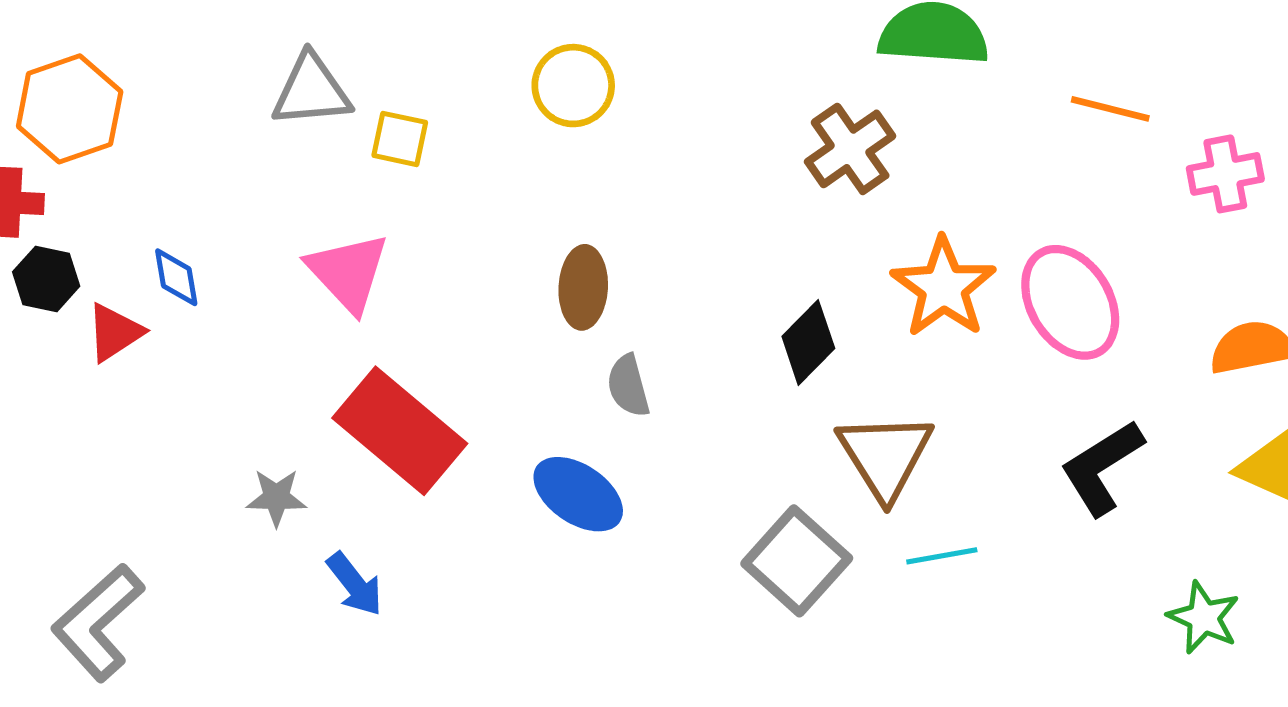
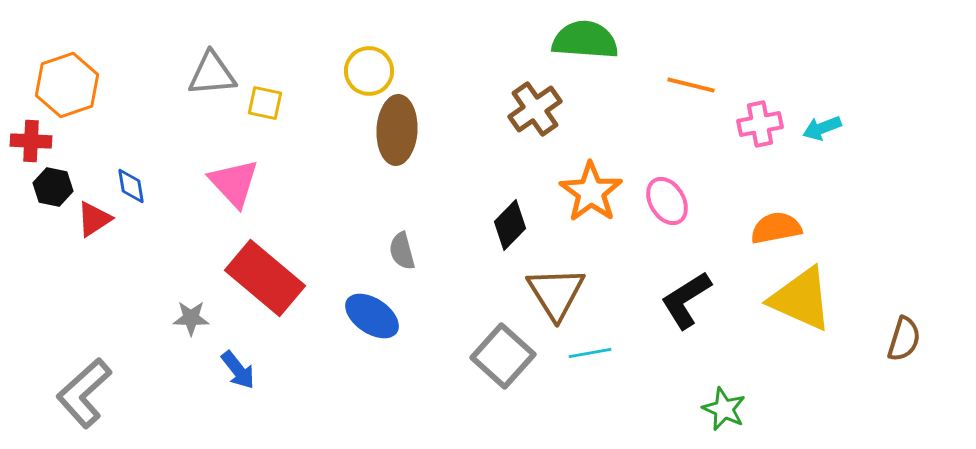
brown ellipse: (583, 287) -> (397, 130), moved, size x1.4
pink ellipse: (1070, 302) -> (667, 201), size x0.7
green star: (1204, 618) -> (724, 409), moved

